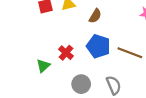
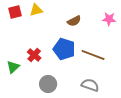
brown semicircle: (95, 16) -> (74, 21), moved, turned 32
gray semicircle: (114, 85) -> (90, 85), moved, turned -48

